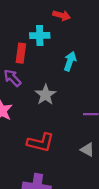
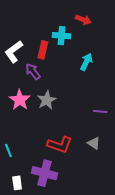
gray star: (45, 95) -> (47, 100), moved
red L-shape: (41, 142) -> (60, 145), moved

